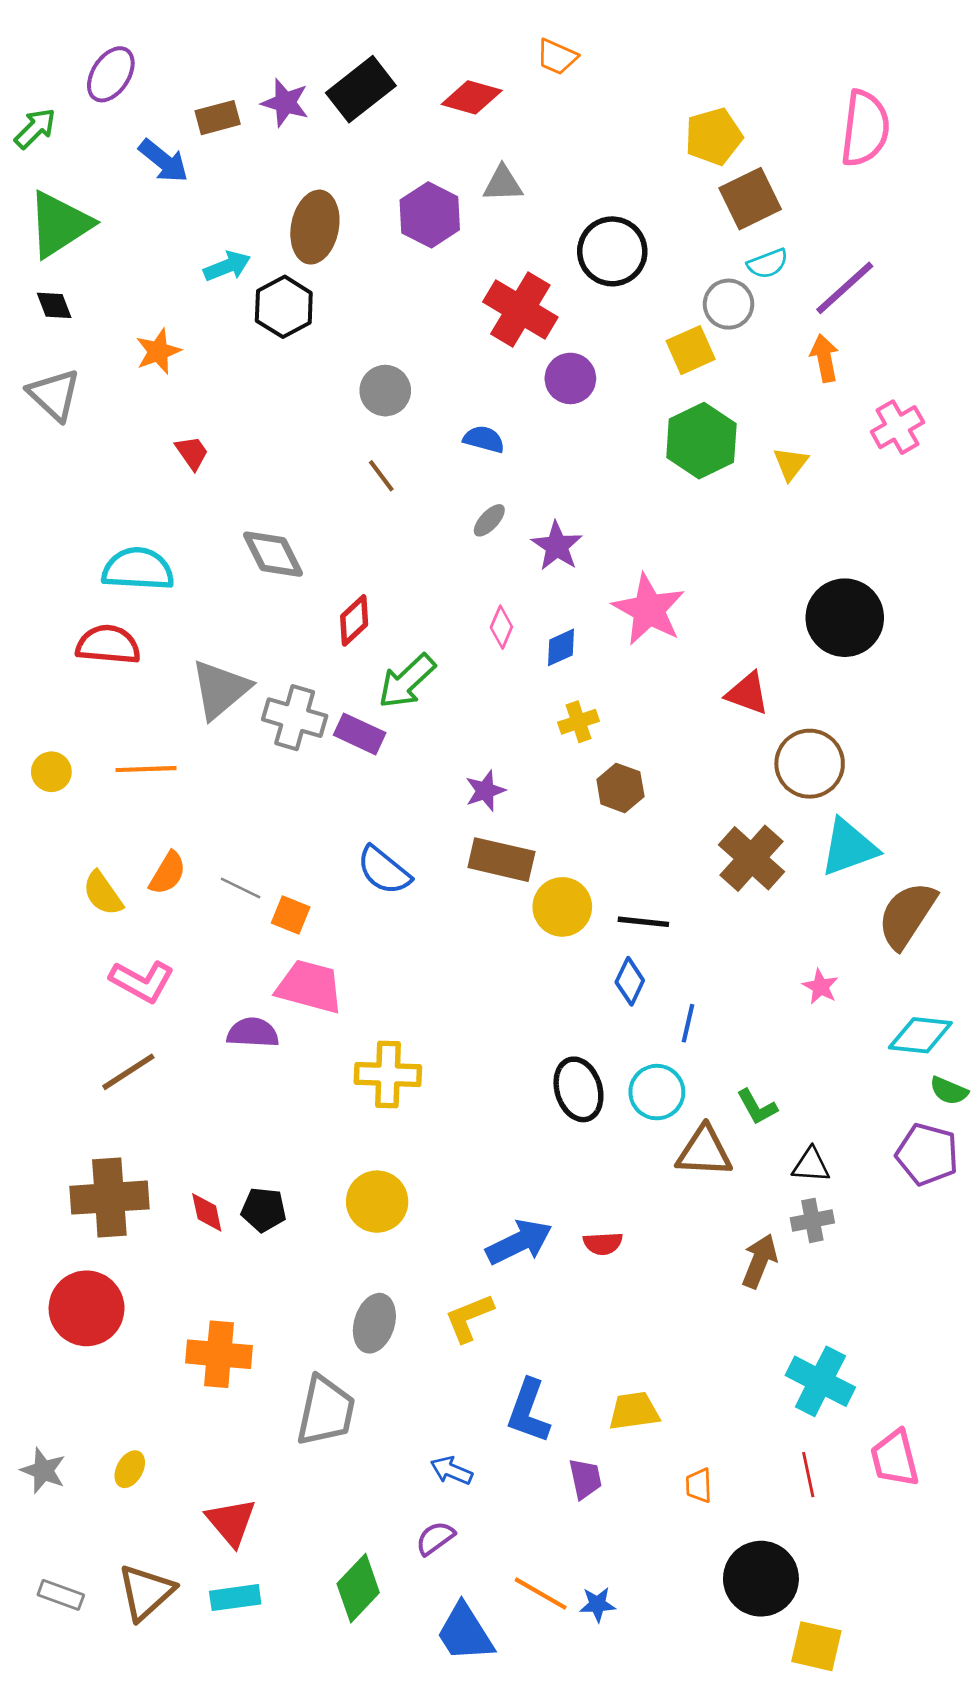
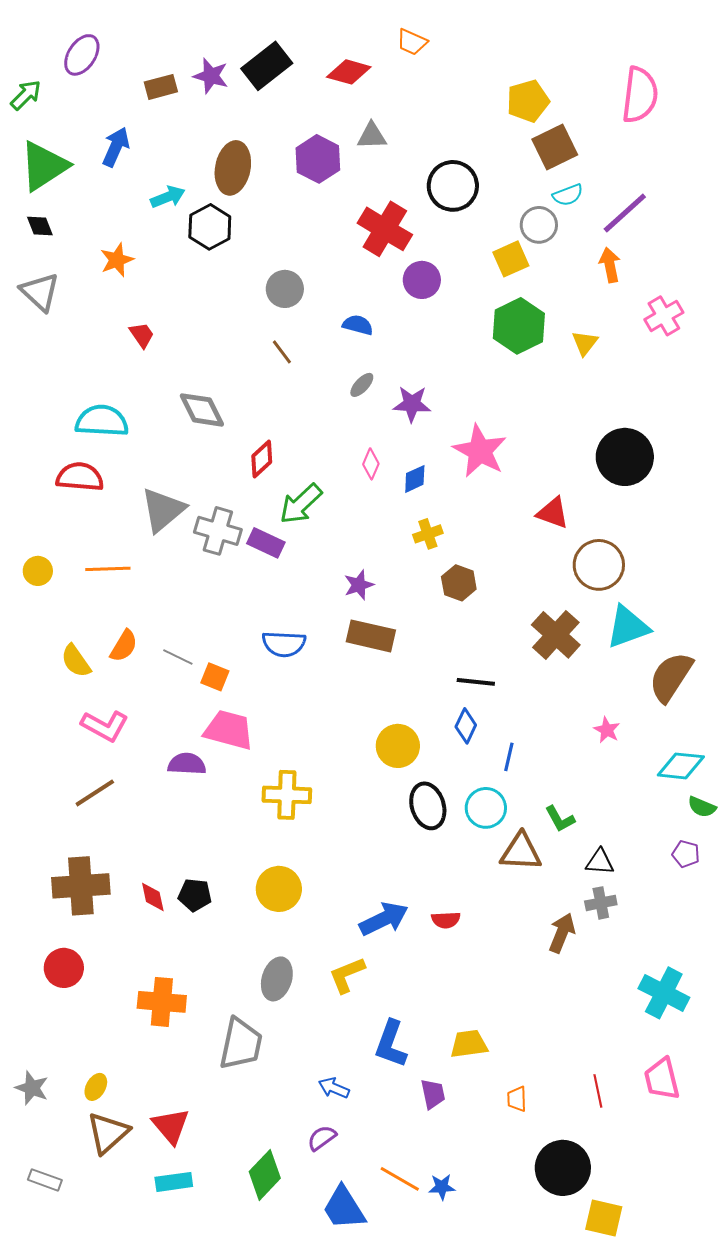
blue arrow: (164, 161) -> (116, 147), moved, turned -105
purple star: (557, 546) -> (412, 404), turned -30
blue semicircle: (384, 870) -> (284, 644), turned -36
yellow circle: (562, 907) -> (398, 746), moved
purple pentagon: (927, 1154) -> (686, 854), size x0.6
red circle: (87, 1308) -> (64, 968), size x0.7
cyan cross: (820, 1381) -> (664, 993), moved
brown triangle: (146, 1592) -> (108, 1133), moved

